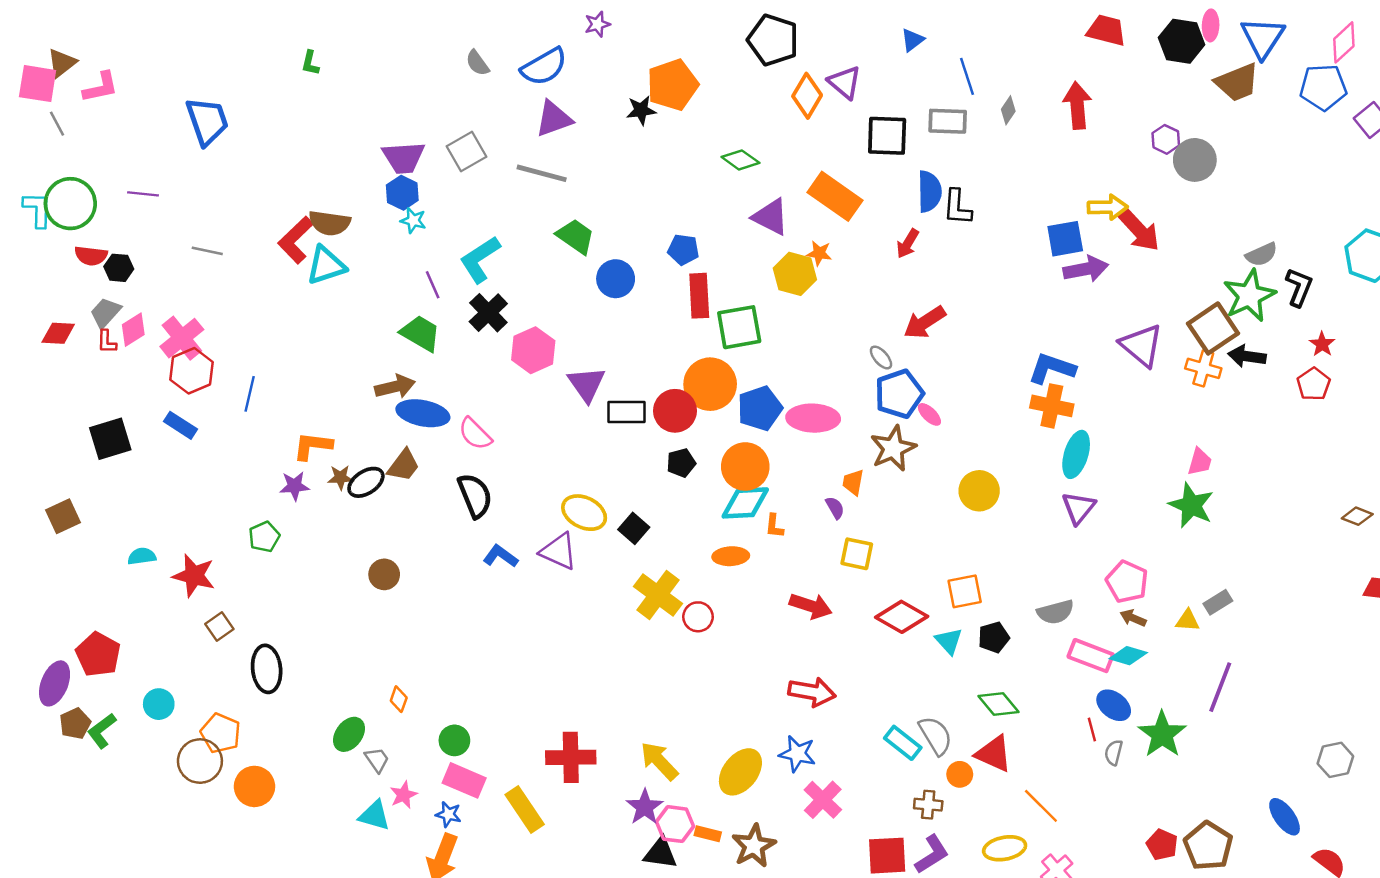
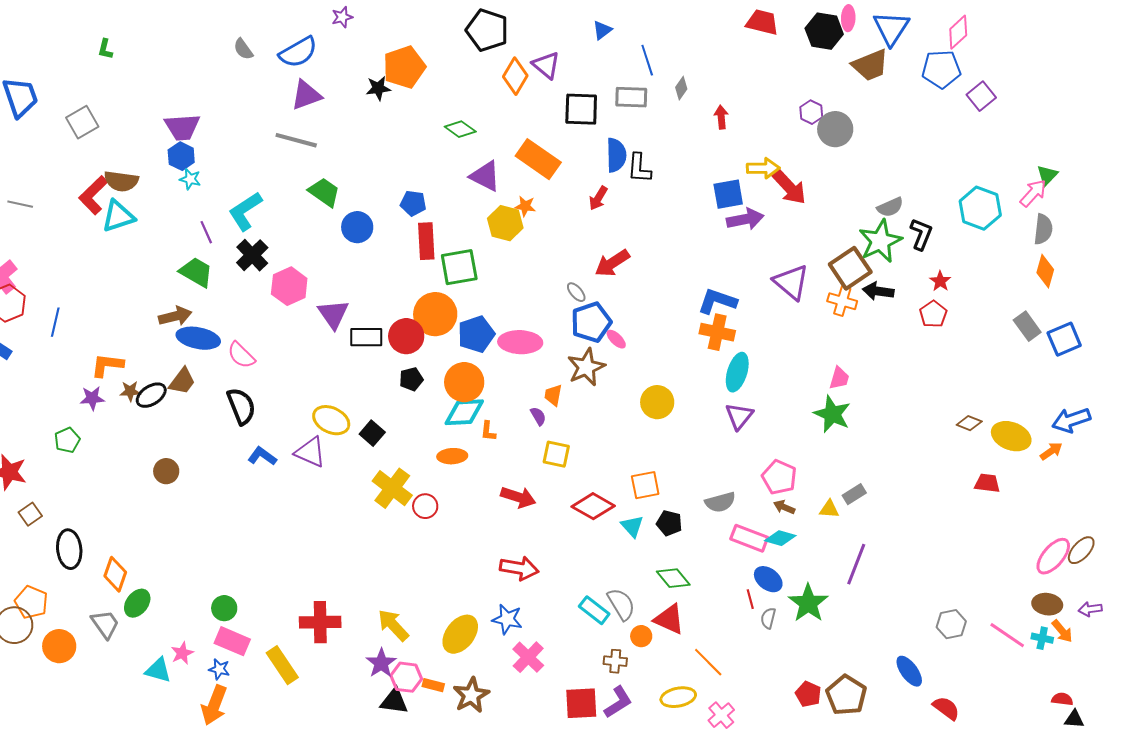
red arrow: (1077, 105) -> (721, 117), moved, size x0.6
gray square: (467, 151) -> (82, 122), moved
black pentagon: (994, 637) -> (669, 523), turned 30
orange diamond: (399, 699) -> (115, 574), moved, size x1.6
gray trapezoid: (377, 760) -> (105, 624), moved, size x1.4

